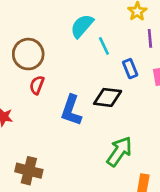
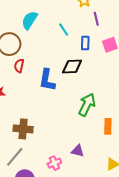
cyan semicircle: (82, 26) -> (29, 20), moved
blue rectangle: (130, 69) -> (85, 43), turned 32

